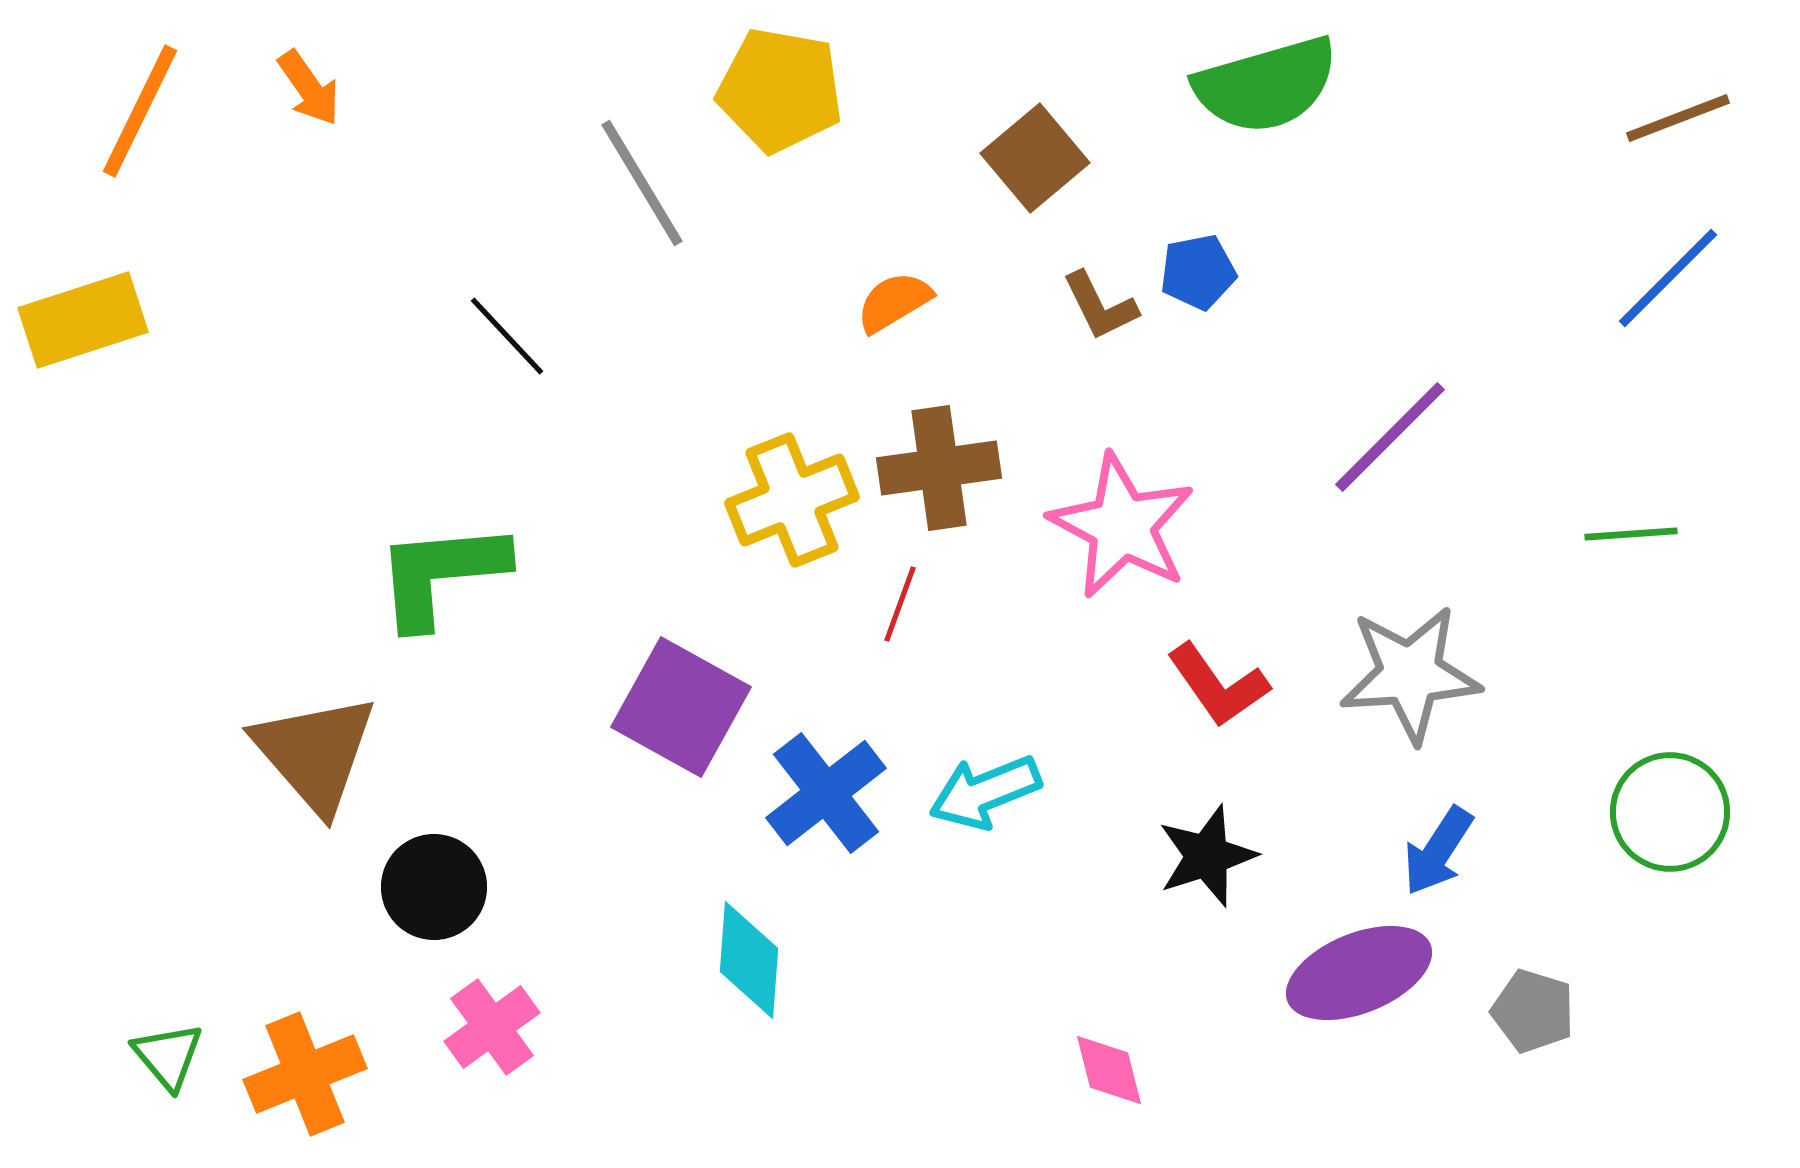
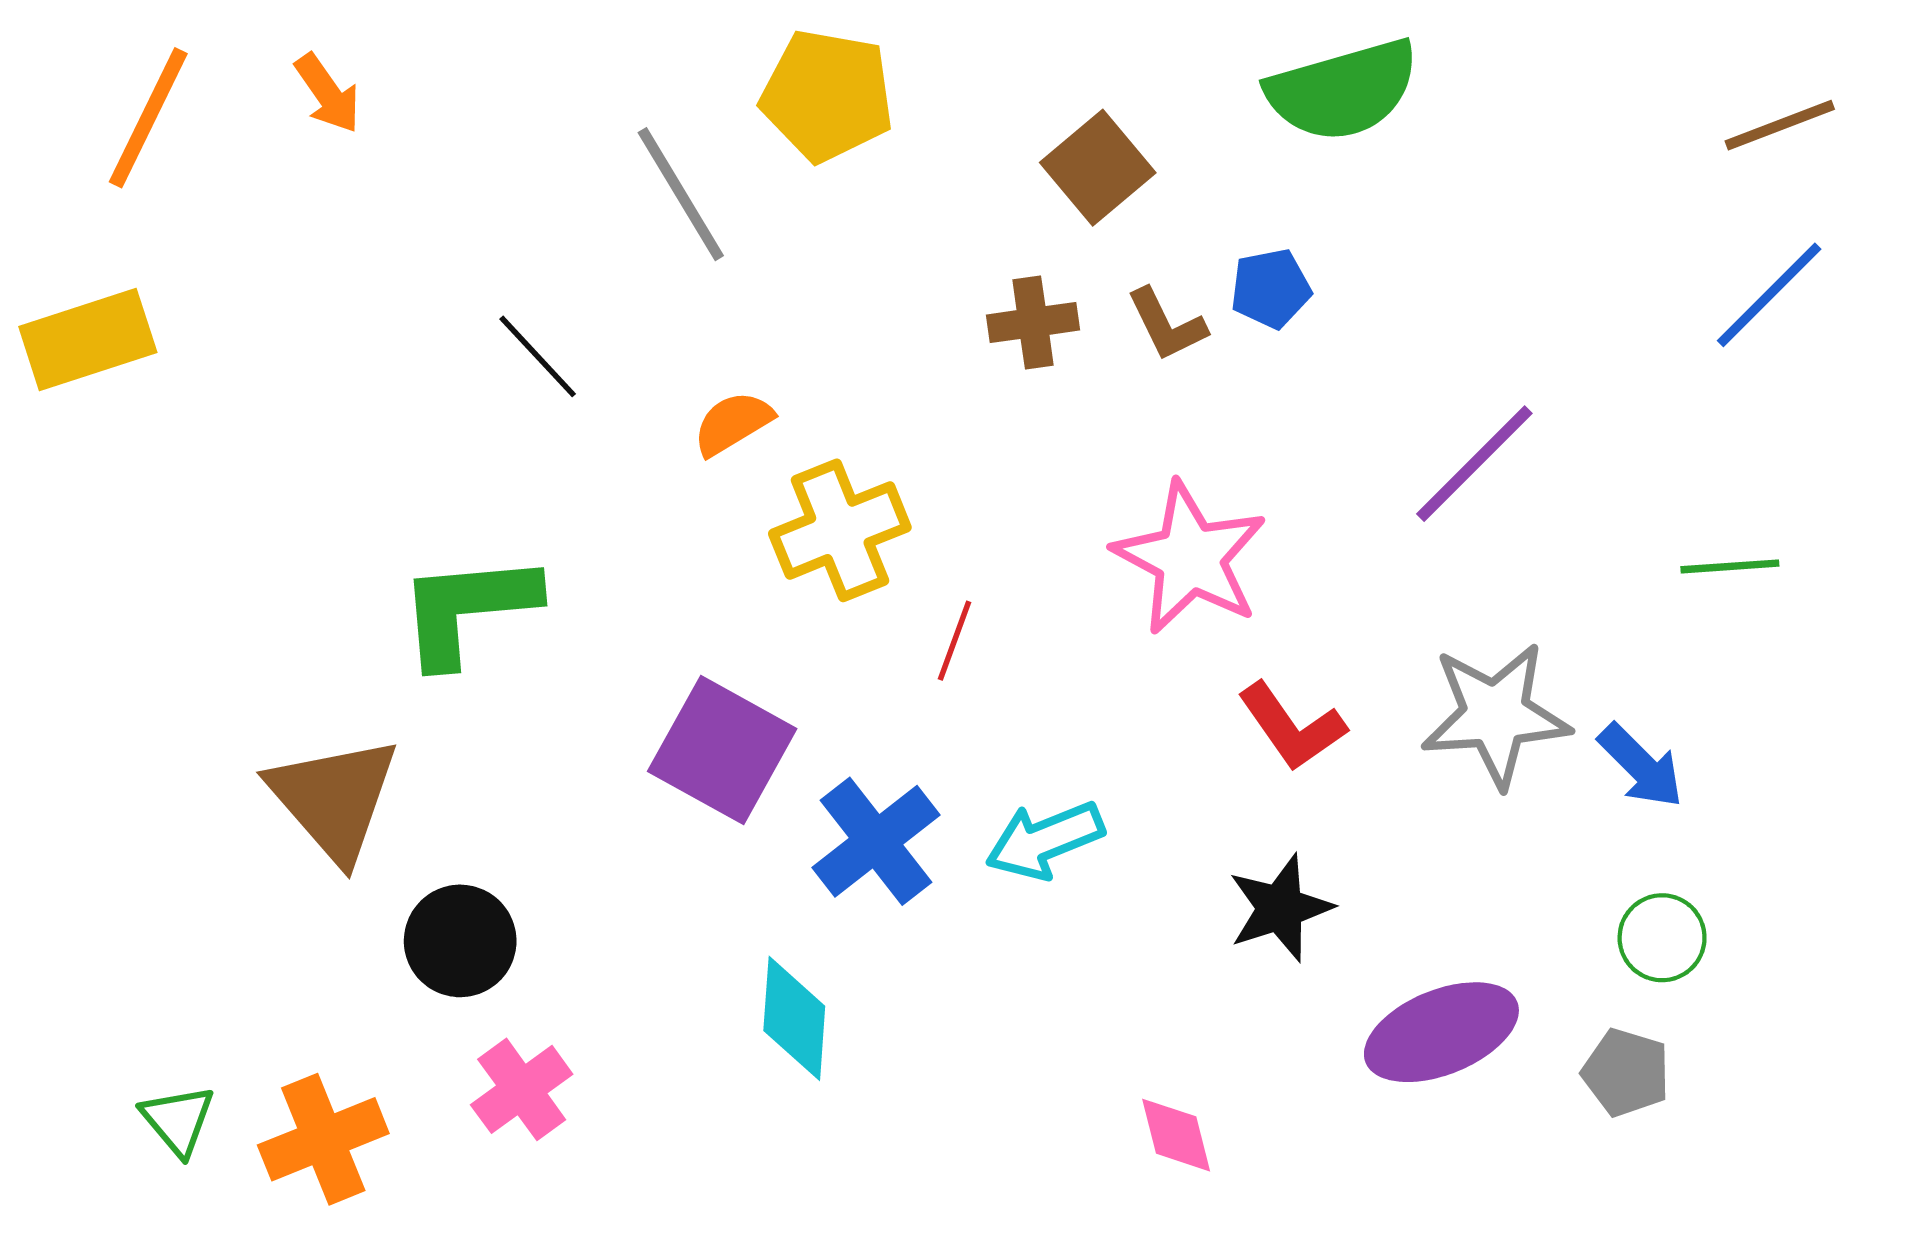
orange semicircle: (894, 302) -> (733, 423), moved
brown cross: (939, 468) -> (1033, 322), moved, size x0.7
green circle: (1670, 812) -> (1662, 938), moved, size x0.7
blue arrow: (1438, 851) -> (1641, 766), moved, turned -78

